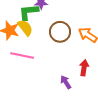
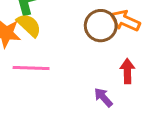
brown circle: (60, 32) -> (101, 26), moved

